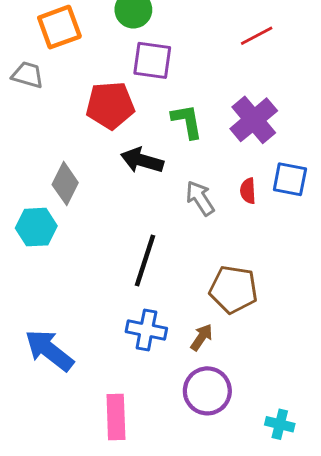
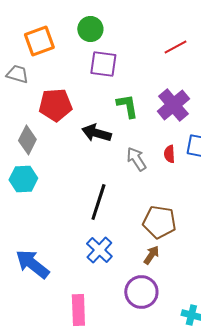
red pentagon: (110, 105) -> (55, 105), moved
gray diamond: (65, 184) -> (27, 140), moved
blue cross: (146, 330) -> (99, 250), turned 32
brown arrow: (202, 337) -> (151, 255), moved

